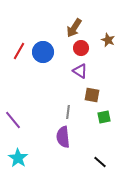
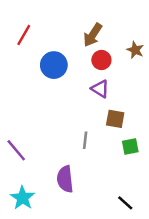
red line: (19, 51) -> (24, 35), moved
purple semicircle: (63, 137) -> (65, 179), moved

